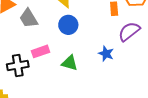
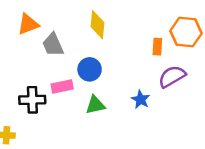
blue circle: (68, 25) -> (90, 69), moved
green triangle: (70, 63) -> (95, 105), turned -36

